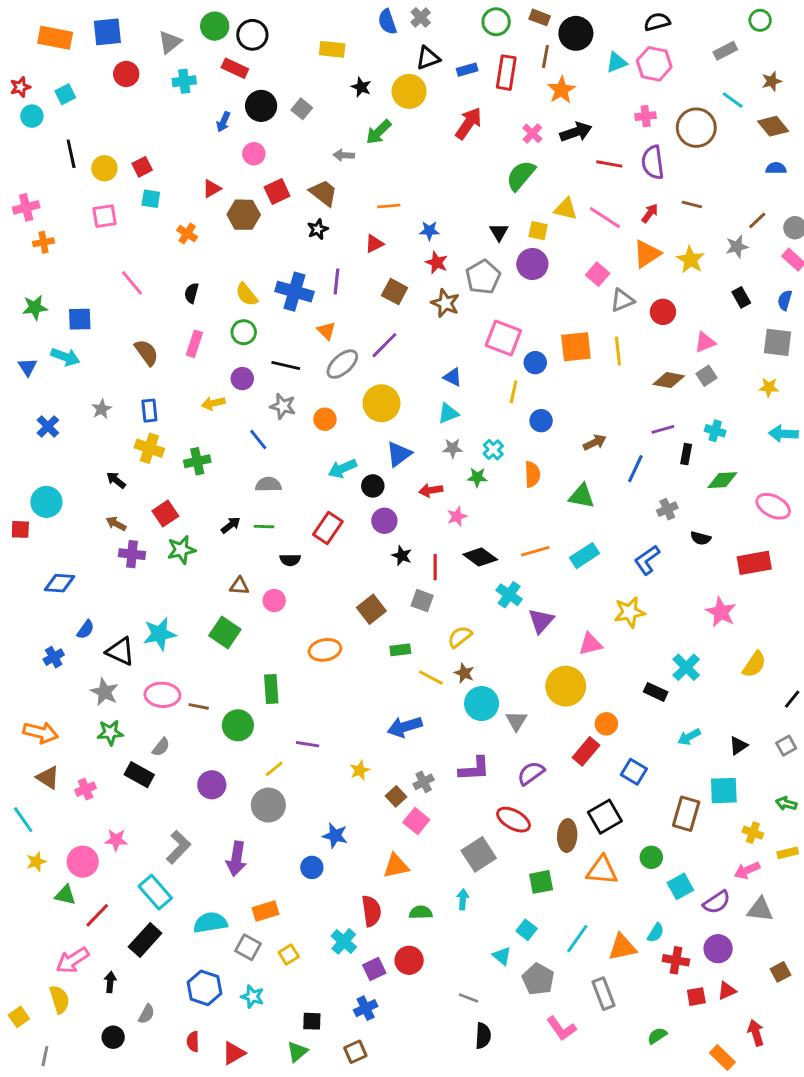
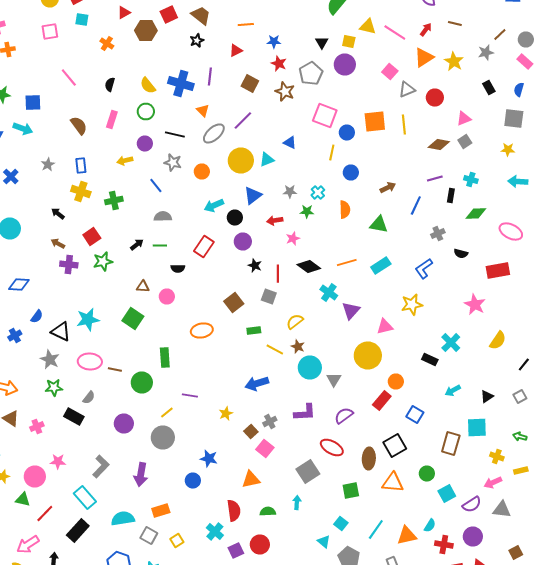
cyan triangle: (448, 413) -> (267, 160), moved

